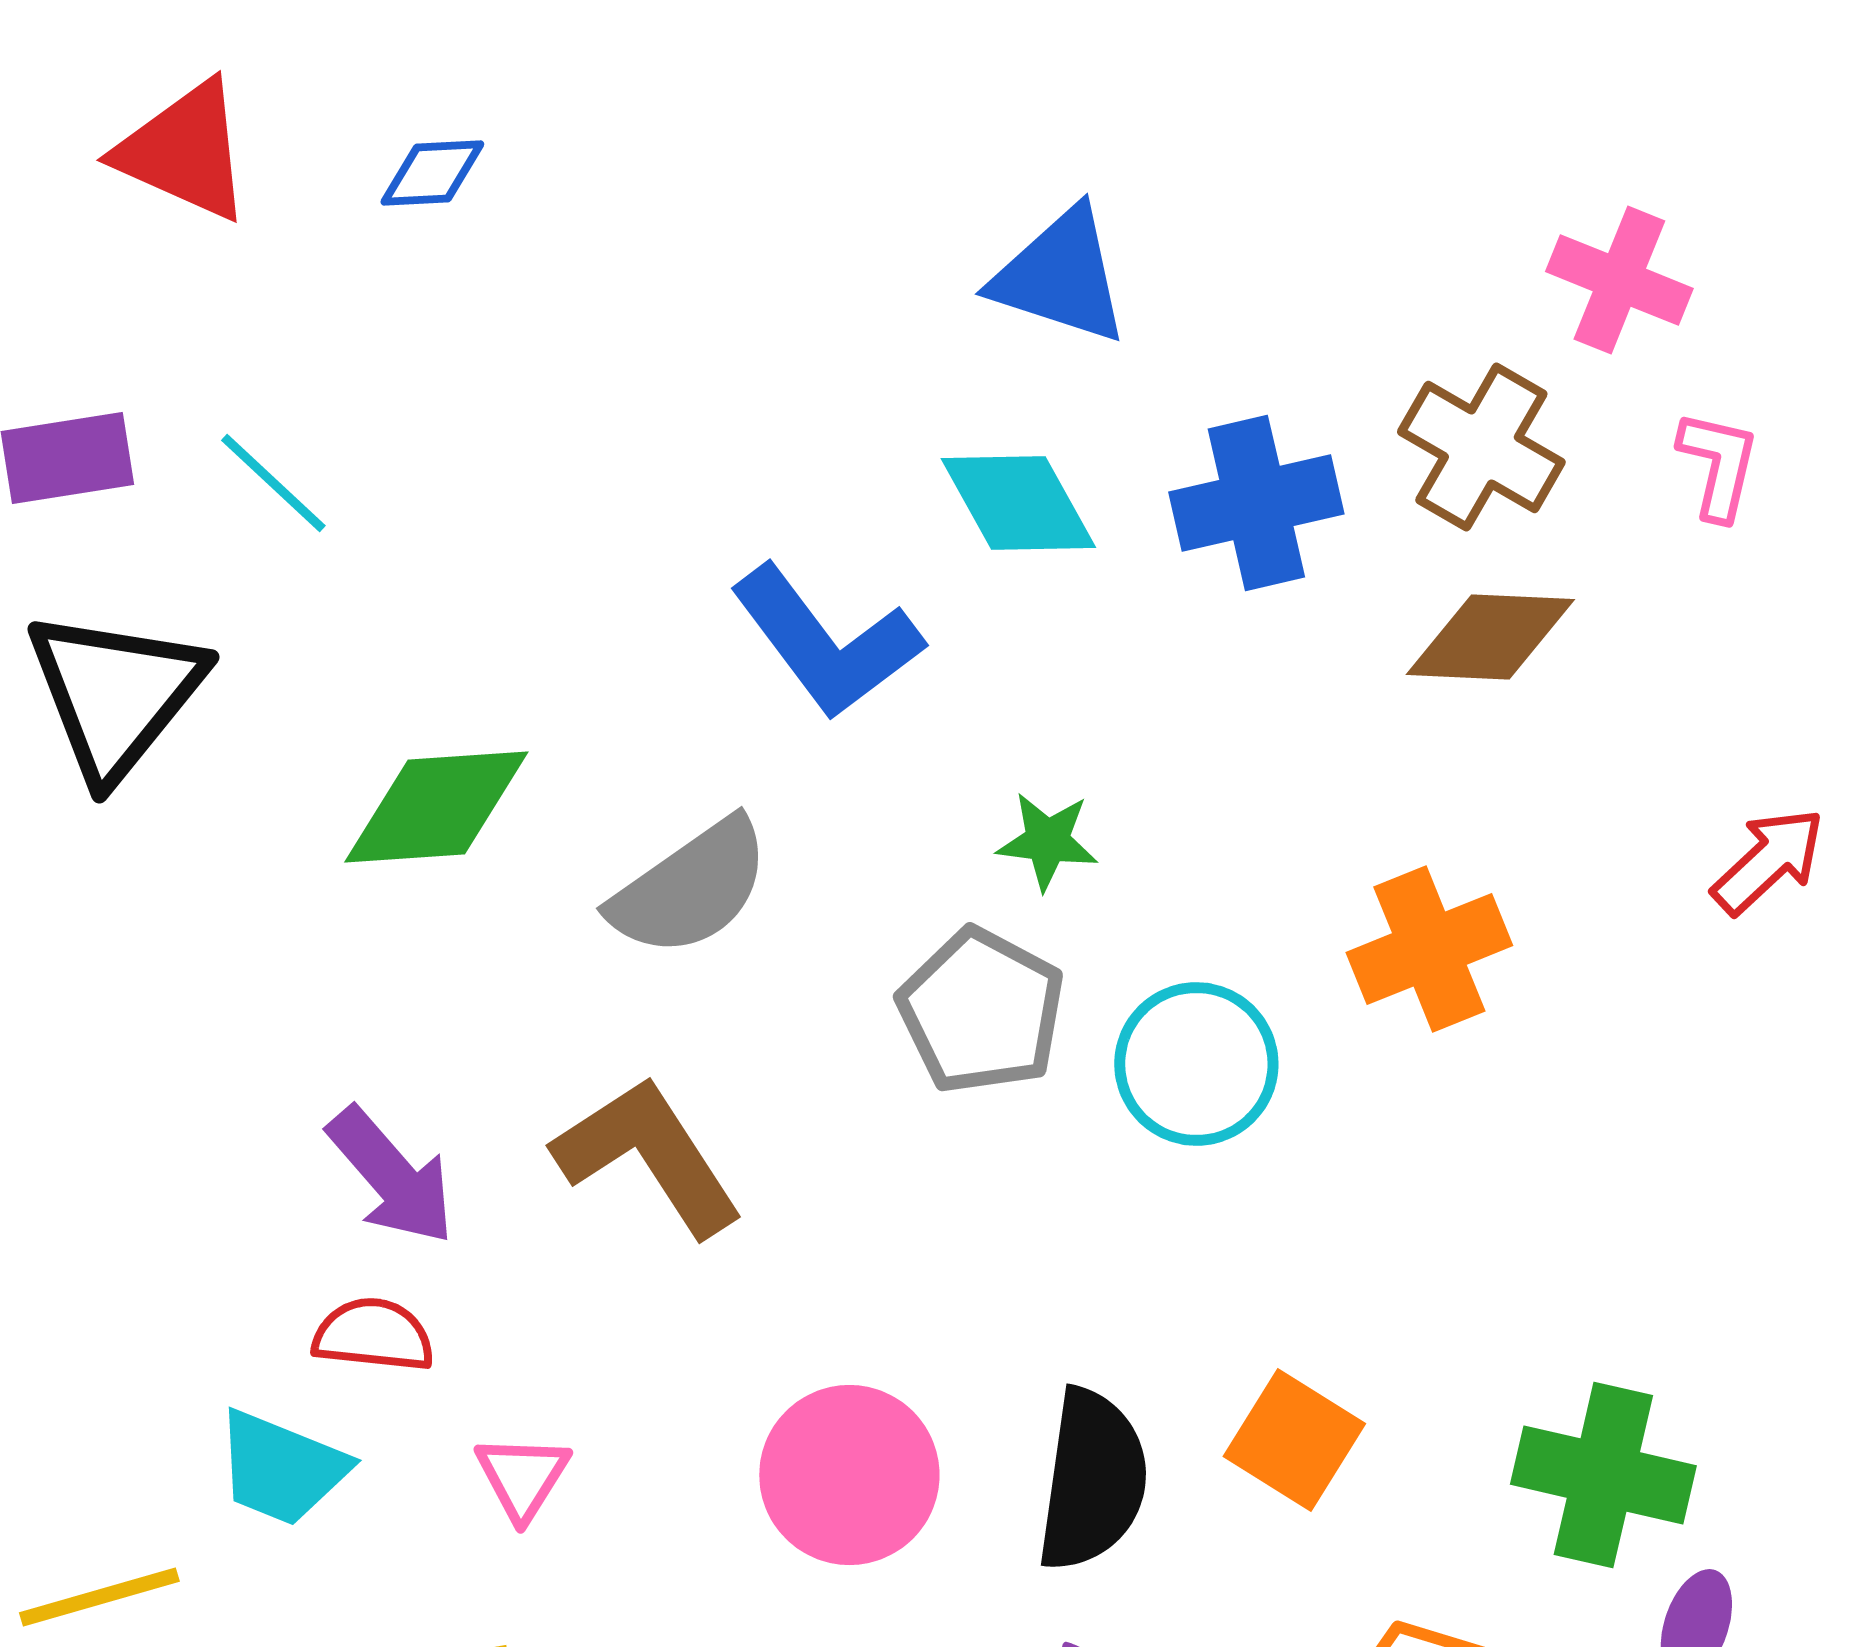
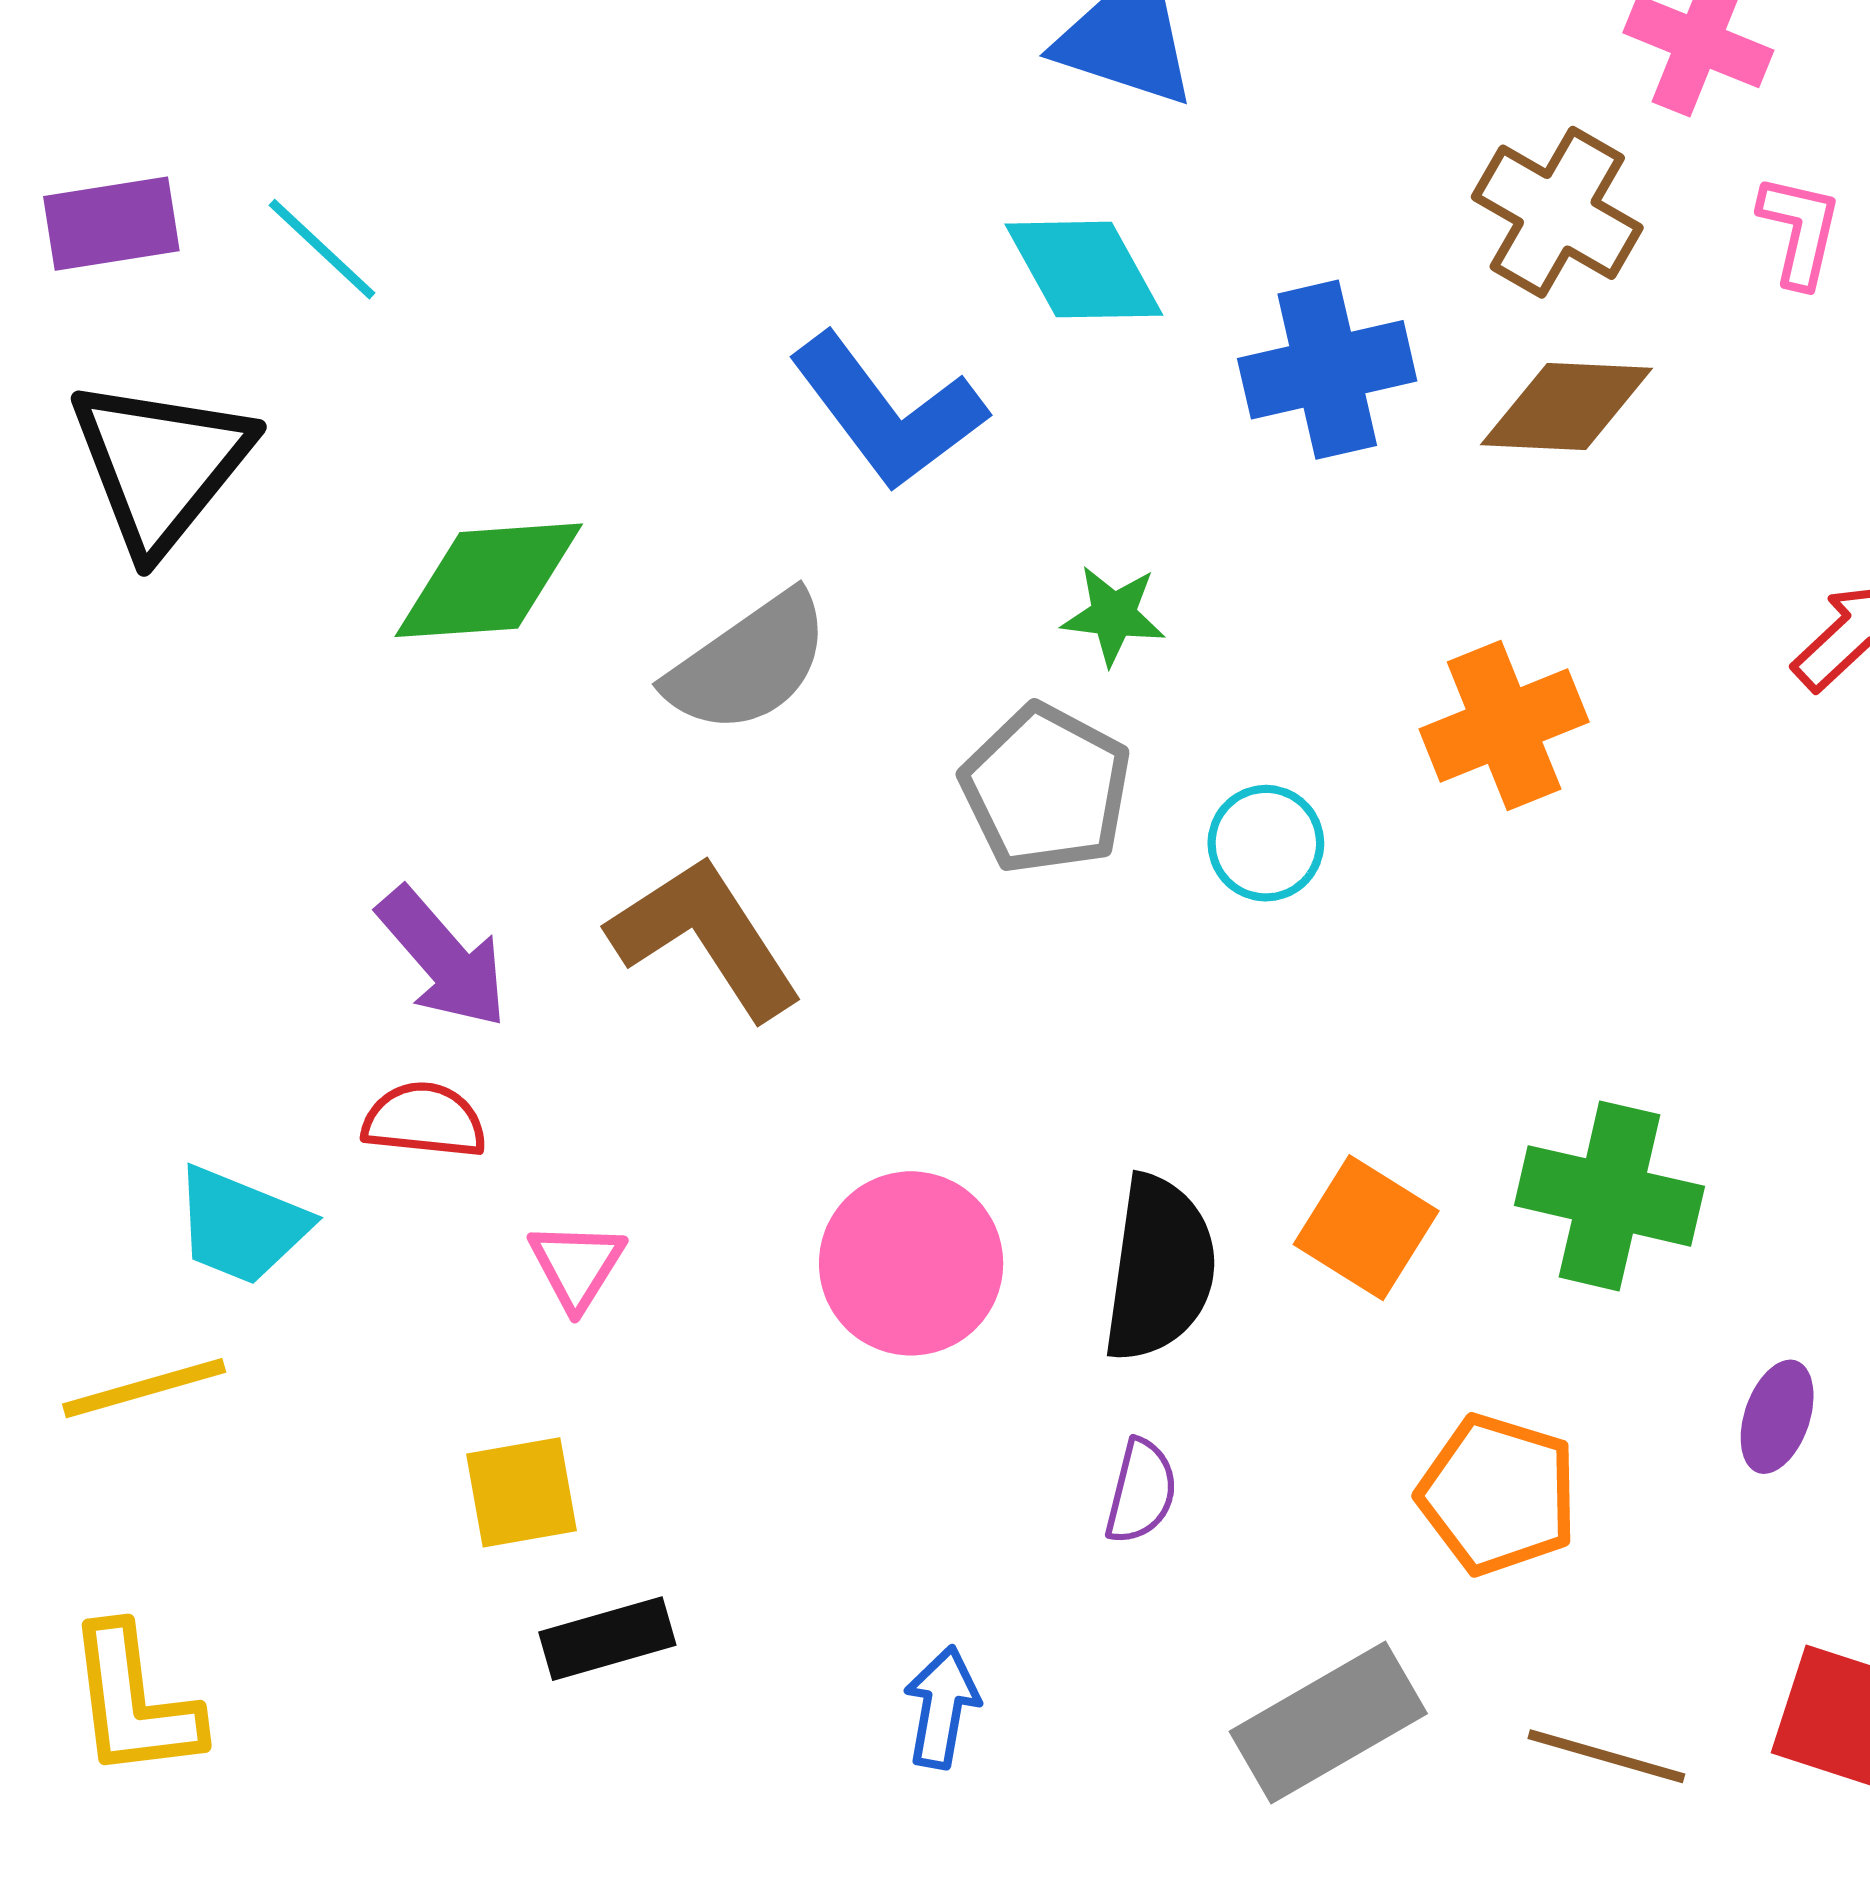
blue cross: (1256, 503) -> (1327, 370), moved
cyan circle: (1196, 1064) -> (1266, 843), size x0.7
cyan trapezoid: (281, 1468) -> (241, 1226), moved
green cross: (1603, 1475) -> (1609, 1196), moved

